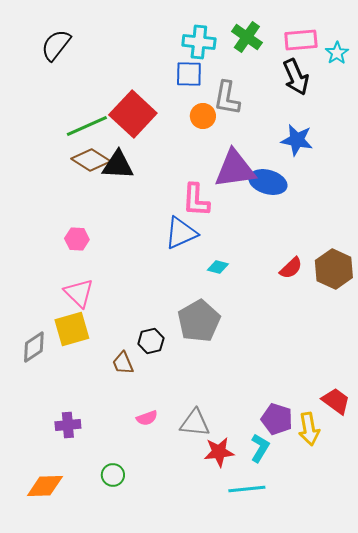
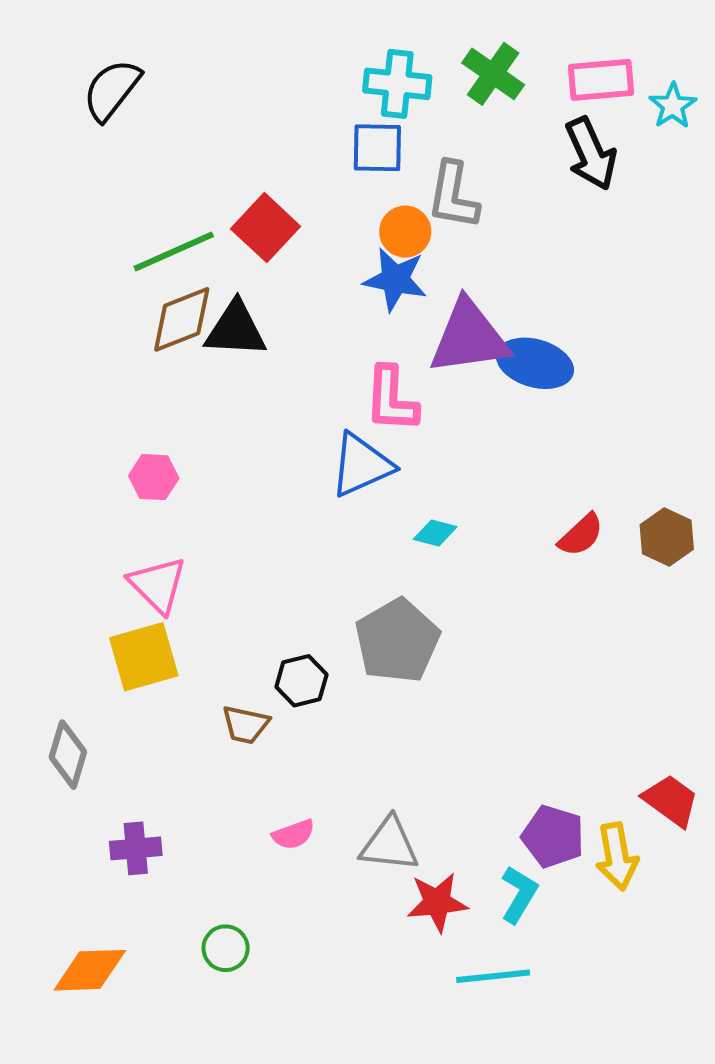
red square: (133, 114) -> (266, 228), size x0.7
blue star: (297, 140) -> (395, 279), moved
brown diamond: (91, 160) -> (182, 319), turned -54
brown hexagon: (334, 269) -> (667, 537), size x0.7
gray diamond: (34, 347) -> (68, 755), moved, turned -40
brown trapezoid: (123, 363) -> (246, 725), turned -55

